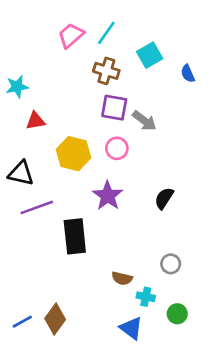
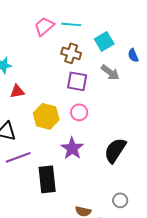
cyan line: (106, 33) -> (71, 24), turned 60
gray arrow: (144, 121) -> (110, 72), moved
black semicircle: (164, 198) -> (115, 150), size x1.5

